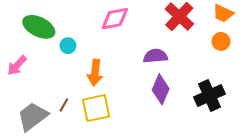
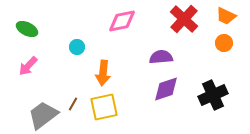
green ellipse: (39, 27) -> (27, 29), moved, size x0.7
purple diamond: (161, 89) -> (166, 89), turned 48

